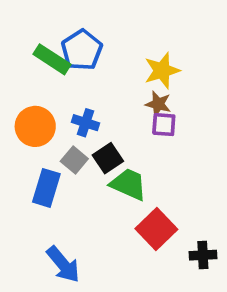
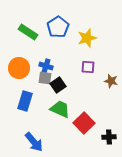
blue pentagon: (82, 50) -> (58, 27), moved
brown star: (158, 104) -> (111, 81), moved
gray square: (74, 160) -> (45, 78), moved, turned -32
green trapezoid: (128, 184) -> (60, 109), moved

